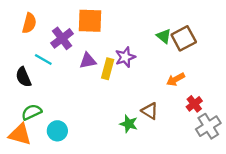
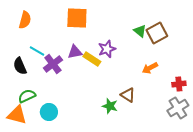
purple cross: (62, 38) -> (53, 64), moved
yellow rectangle: (108, 69) -> (92, 59), turned -72
red cross: (194, 104) -> (179, 84), moved, turned 32

